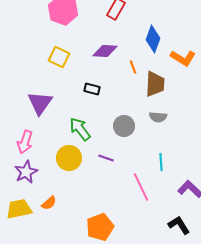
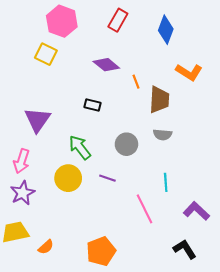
blue diamond: (153, 39) -> (166, 30), moved
purple diamond: (105, 51) -> (106, 65), turned 35
yellow square: (59, 57) -> (46, 54), moved
orange semicircle: (49, 203) -> (46, 247), moved

